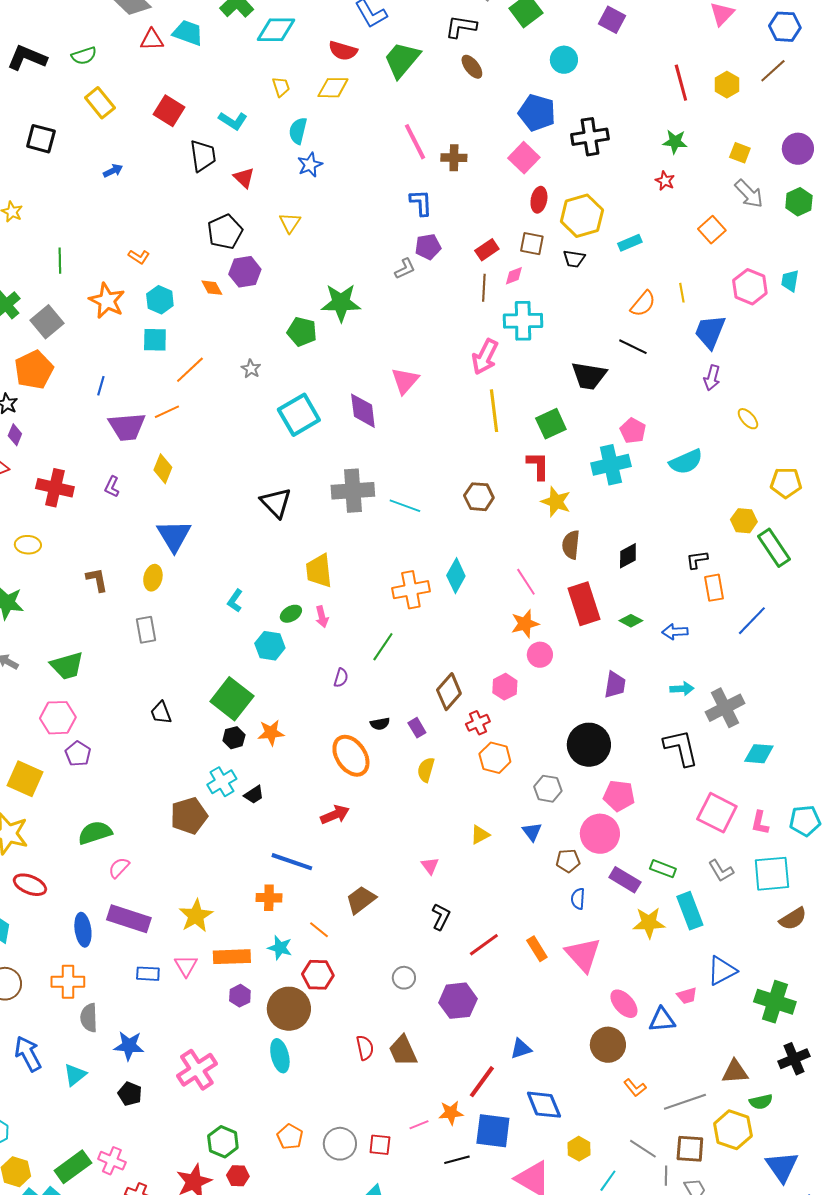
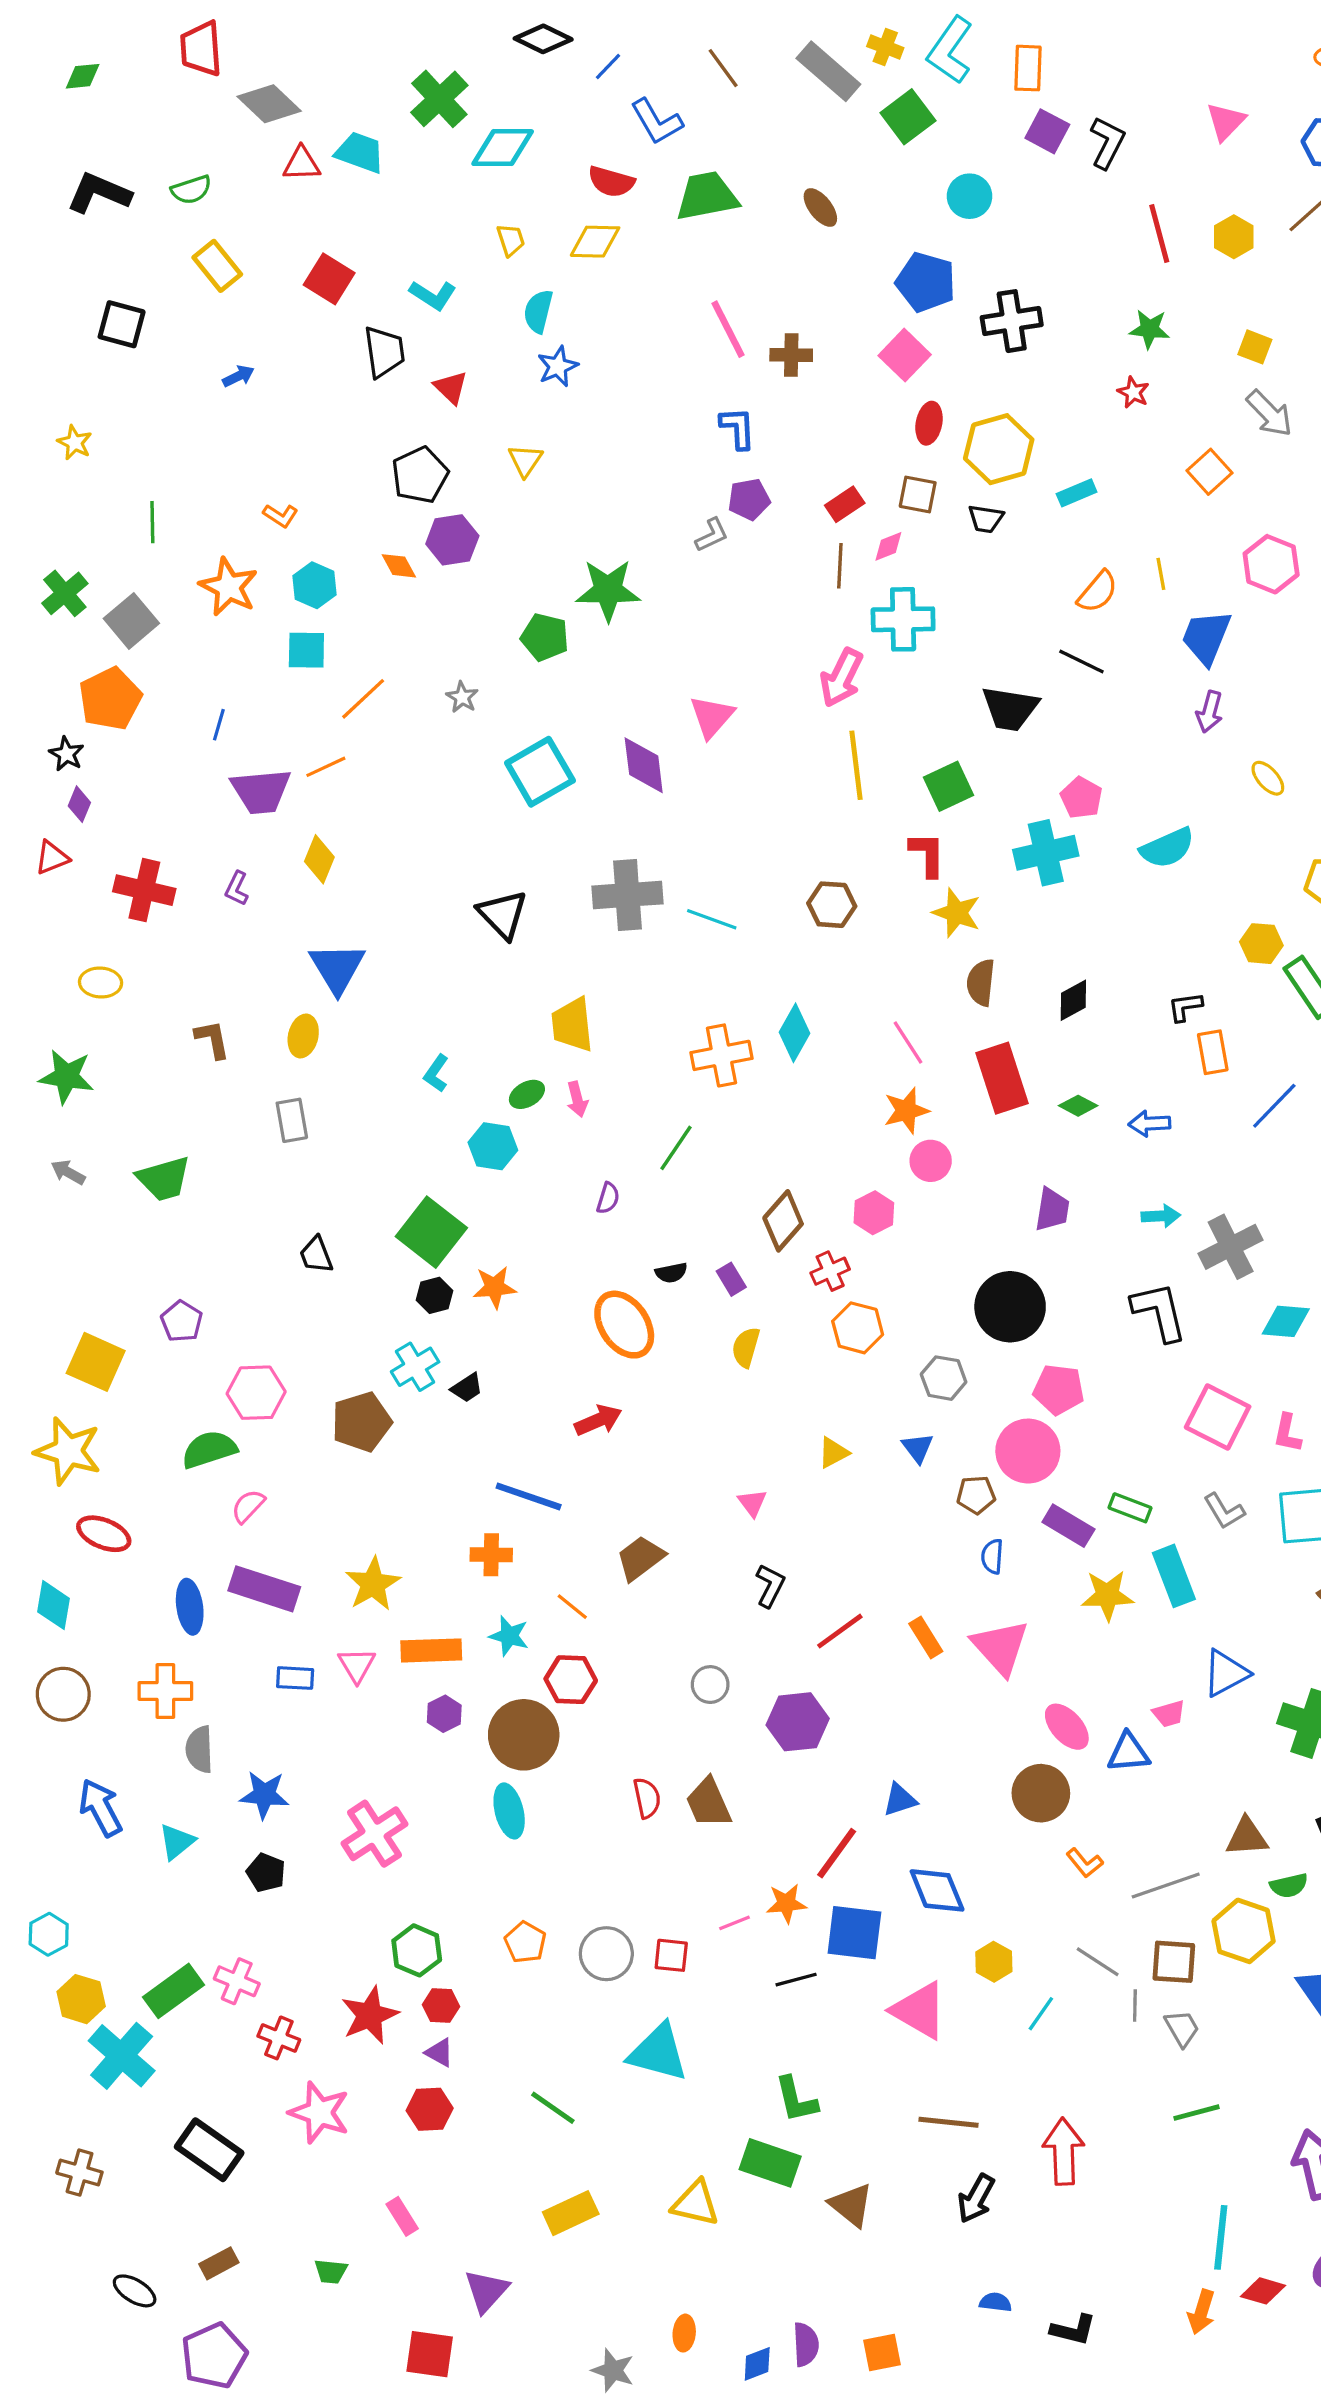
black L-shape: (461, 27) -> (1107, 143), moved, turned 108
green trapezoid: (402, 60) -> (707, 196), turned 39
pink hexagon: (58, 718) -> (256, 1393), moved

